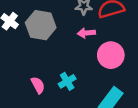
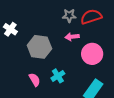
gray hexagon: (41, 25) -> (39, 47), moved

